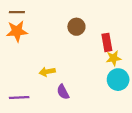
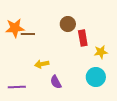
brown line: (17, 12) -> (28, 34), moved
red rectangle: (107, 42) -> (83, 38), moved
cyan circle: (118, 80) -> (96, 77), moved

